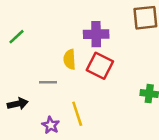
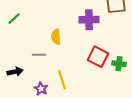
purple cross: (96, 34) -> (89, 20), moved
red square: (100, 66) -> (98, 57), moved

